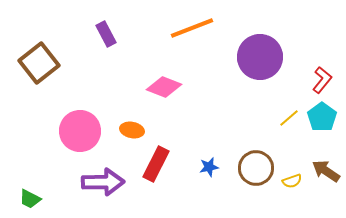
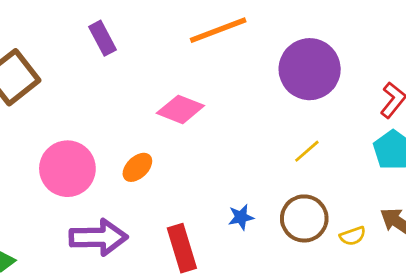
yellow line: (289, 118) -> (307, 151), moved
orange ellipse: (132, 130) -> (137, 167), turned -55
red rectangle: (156, 164) -> (182, 248), moved, turned -44

